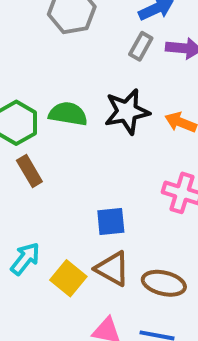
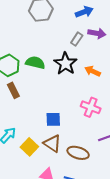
gray rectangle: (141, 46) -> (77, 39), moved
black star: (127, 111) -> (65, 64), turned -30

